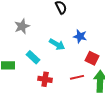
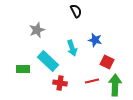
cyan arrow: (57, 44) -> (72, 48), turned 42
cyan rectangle: (33, 57) -> (48, 61), size x1.5

